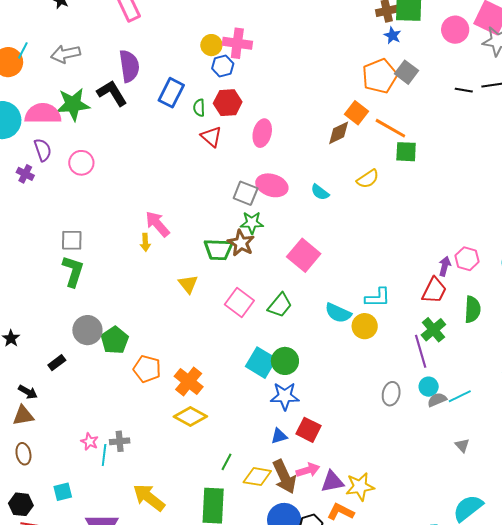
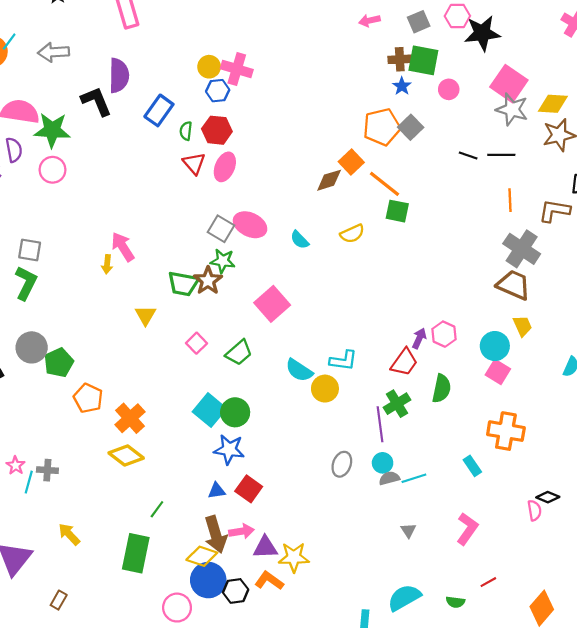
pink circle: (455, 30) -> (449, 89), moved, size x0.7
green star: (73, 104) -> (52, 130), moved
pink ellipse: (262, 133) -> (225, 167), moved
pink square: (239, 303) -> (197, 343), size x0.7
yellow diamond: (257, 477) -> (202, 556), moved
yellow arrow: (149, 497) -> (69, 534), size x0.7

